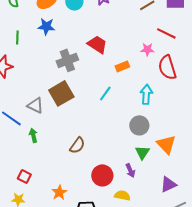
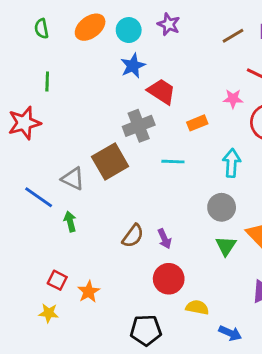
blue star: (46, 26) -> (133, 66), moved, turned -30
gray cross: (67, 60) -> (139, 126), moved
cyan line: (105, 93) -> (173, 162), turned 56
purple arrow: (130, 170) -> (164, 239), moved
orange star: (59, 192) -> (89, 292), moved

